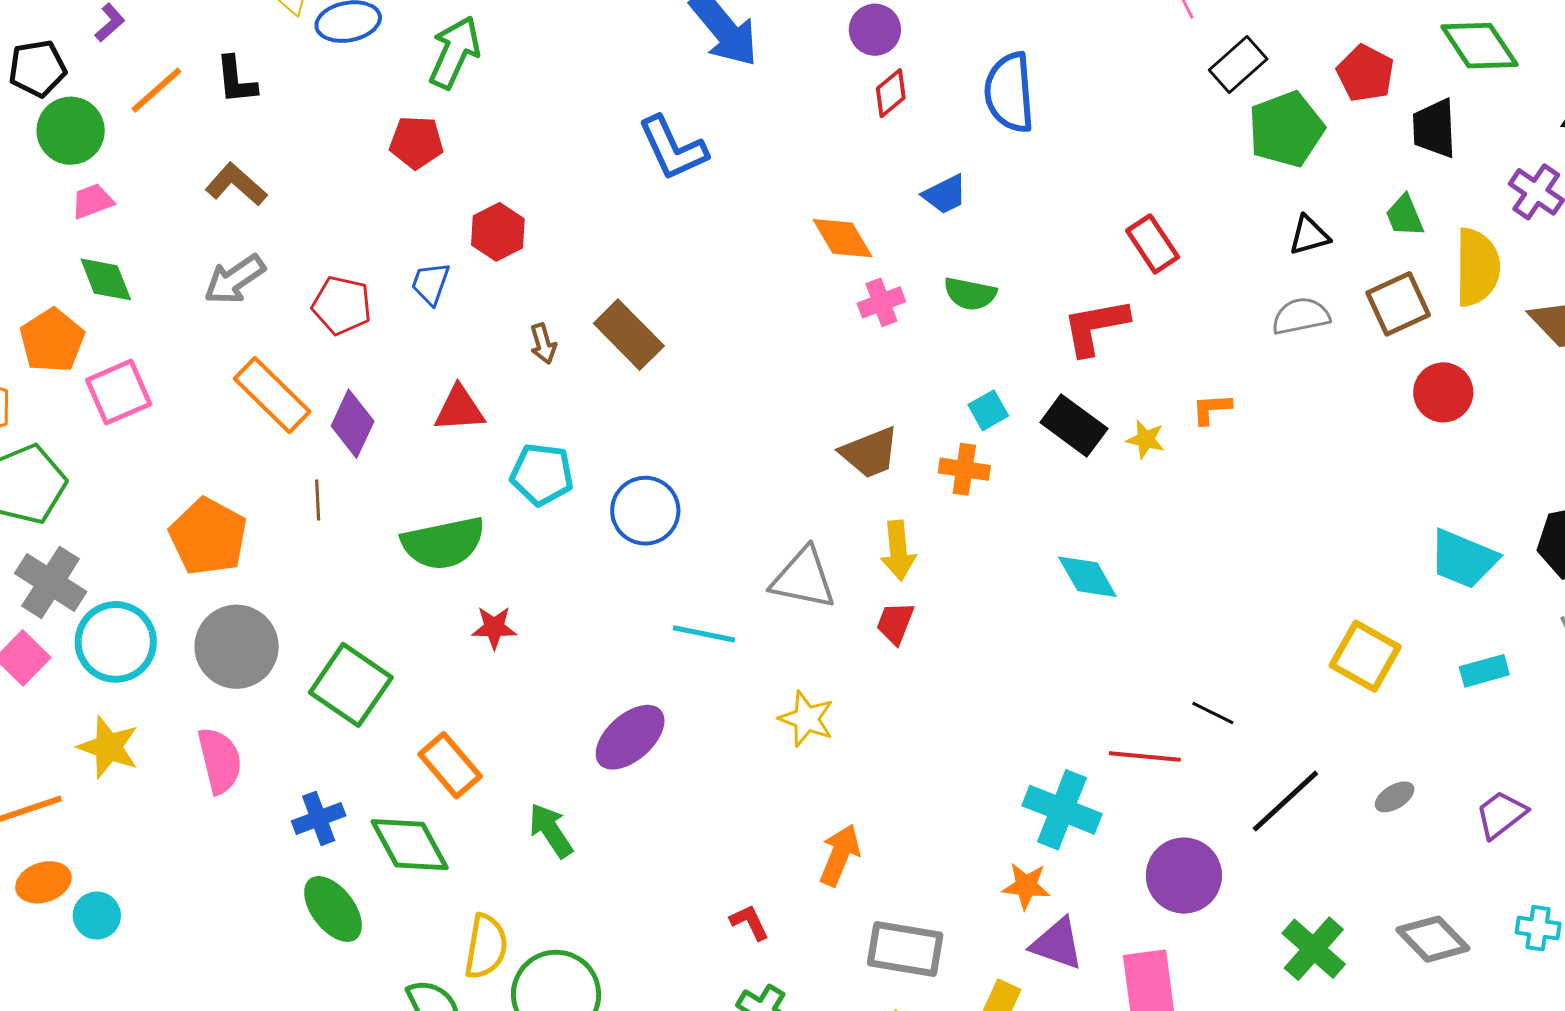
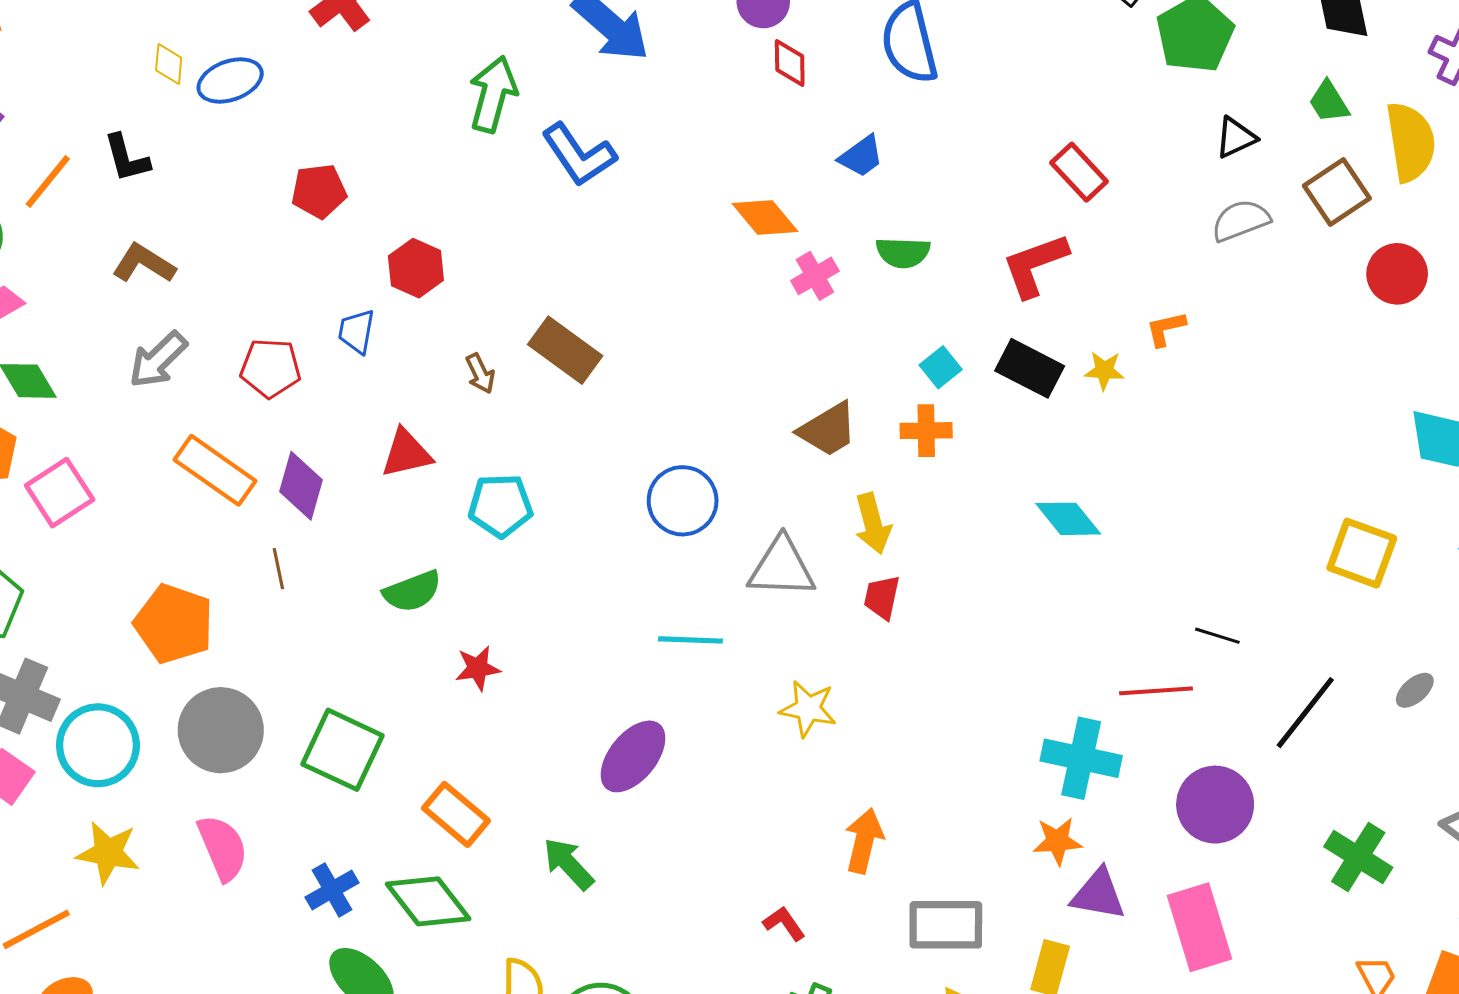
green arrow: (455, 52) -> (493, 94), moved
red diamond: (891, 93) -> (790, 63), turned -42
blue circle: (645, 511) -> (683, 501), moved
green semicircle: (443, 543) -> (412, 591), size x0.7

